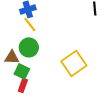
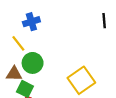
yellow line: (30, 24) -> (18, 43), moved

